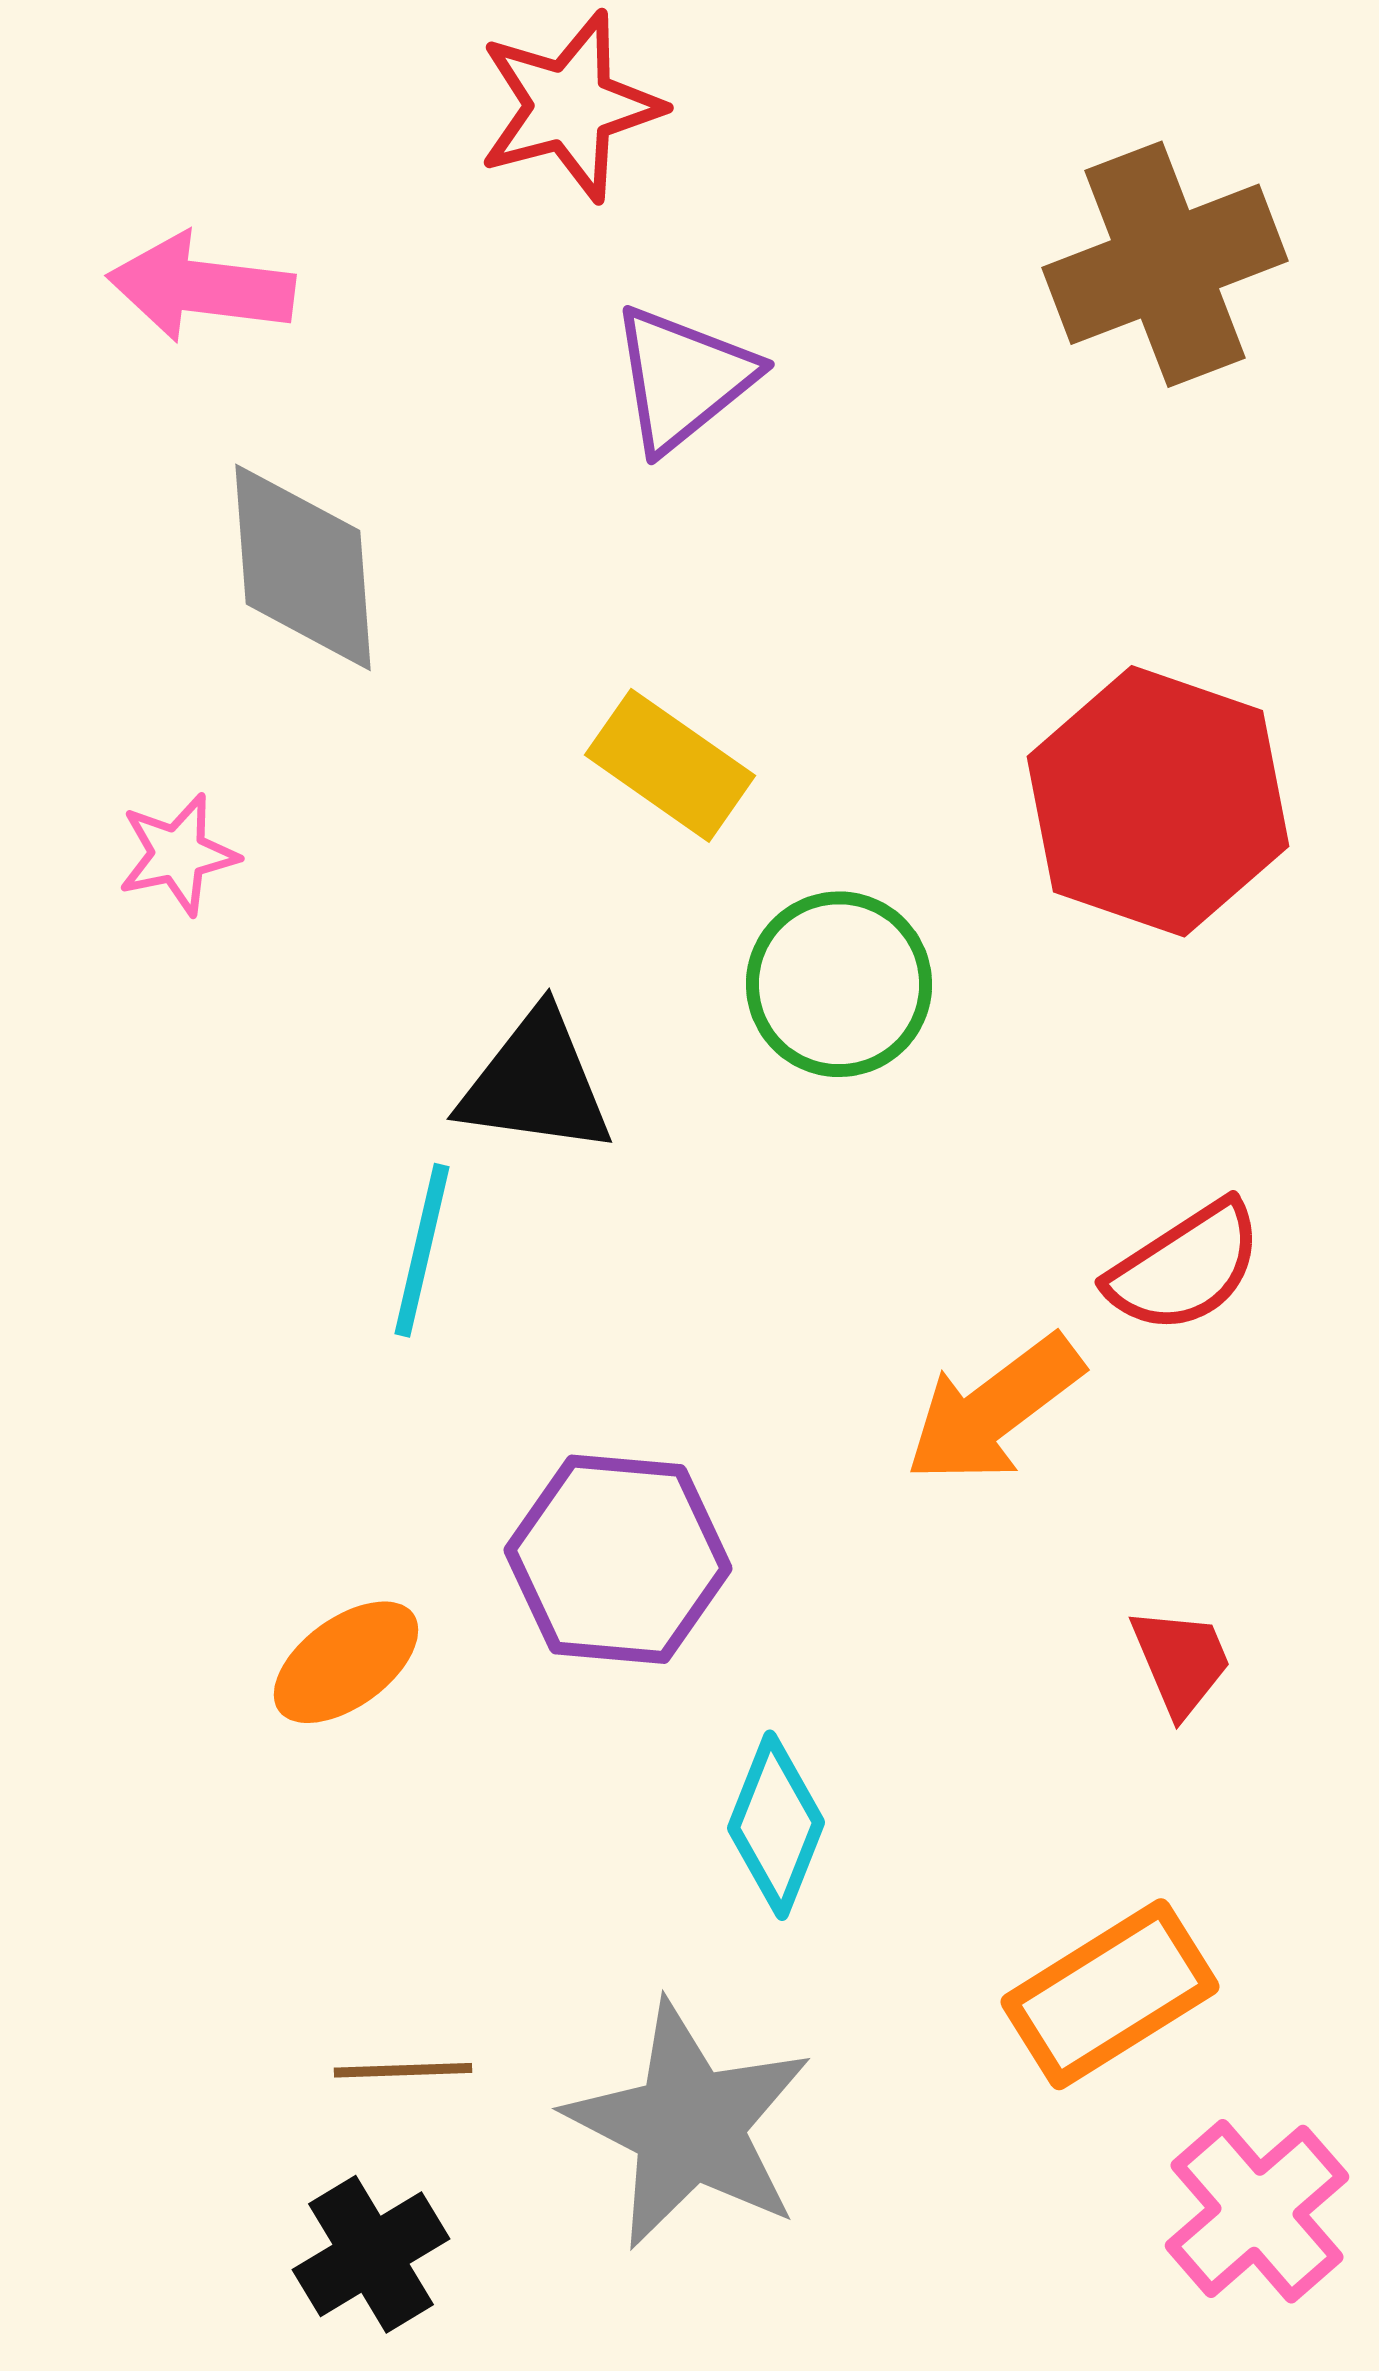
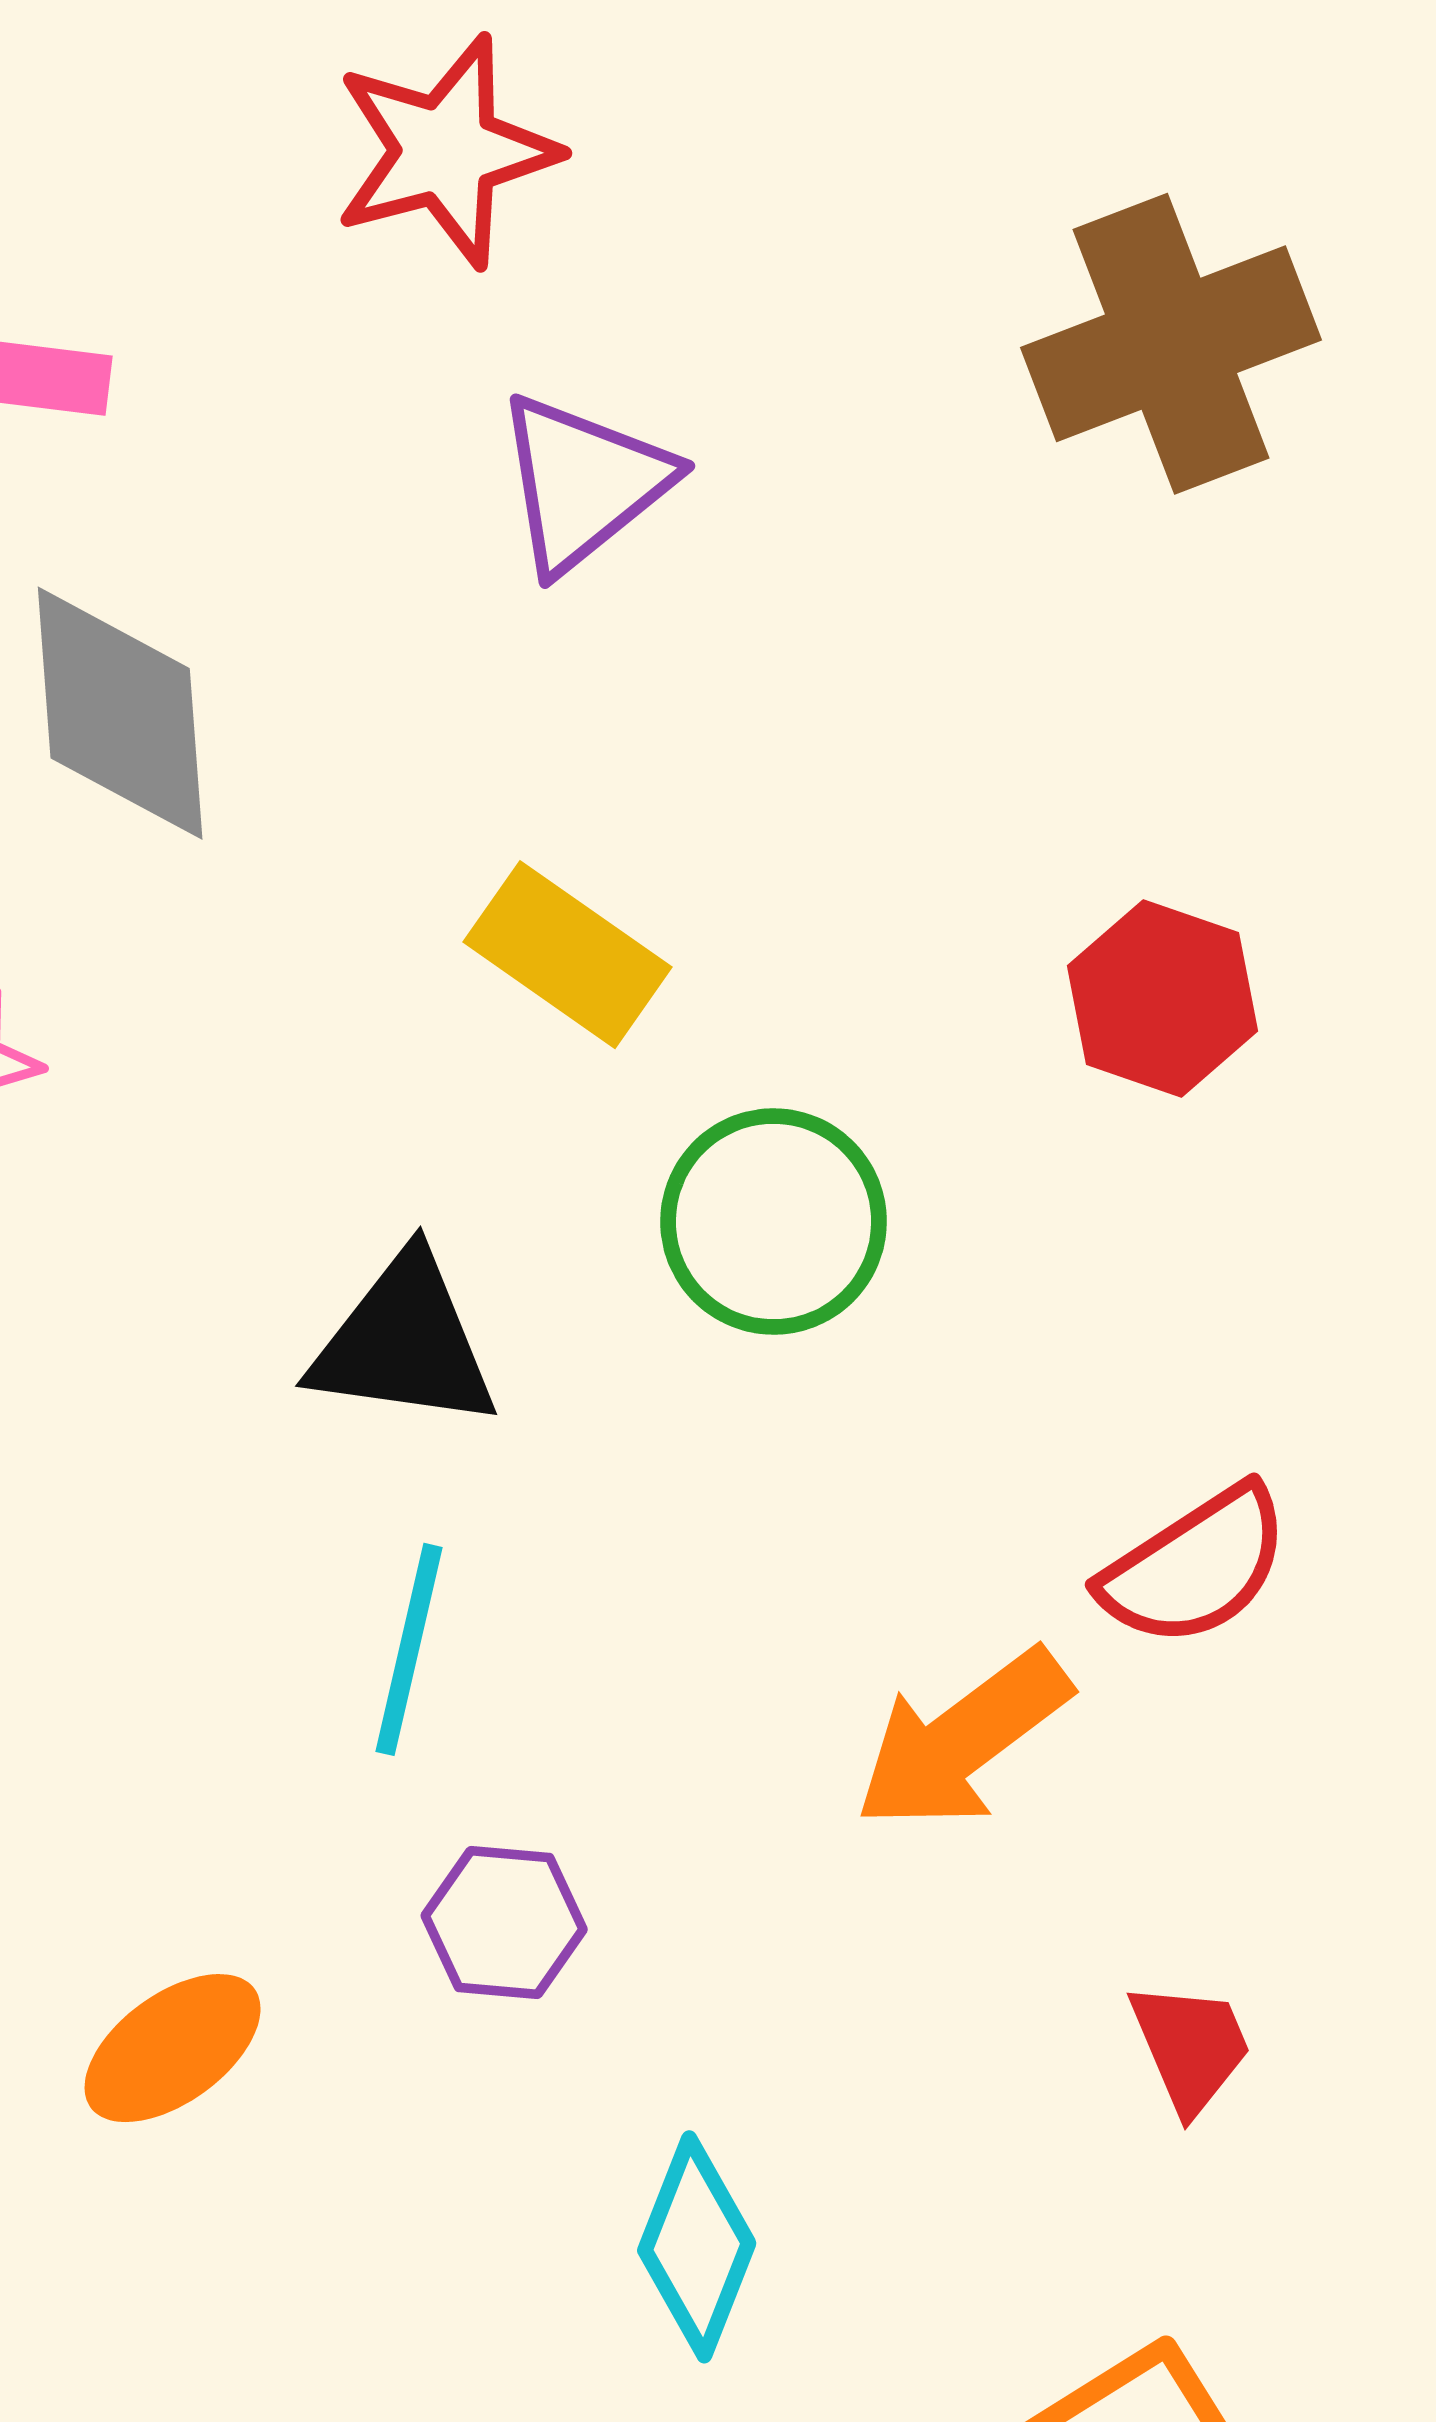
red hexagon: (1158, 801) -> (1162, 998), size x0.6
cyan line: (422, 1250) -> (409, 1649), moved
purple hexagon: (618, 1559) -> (504, 1923), size x0.6

